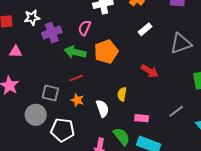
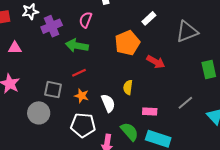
orange pentagon: (106, 52) -> (127, 43), moved
white pentagon: (63, 130) -> (83, 125), moved

